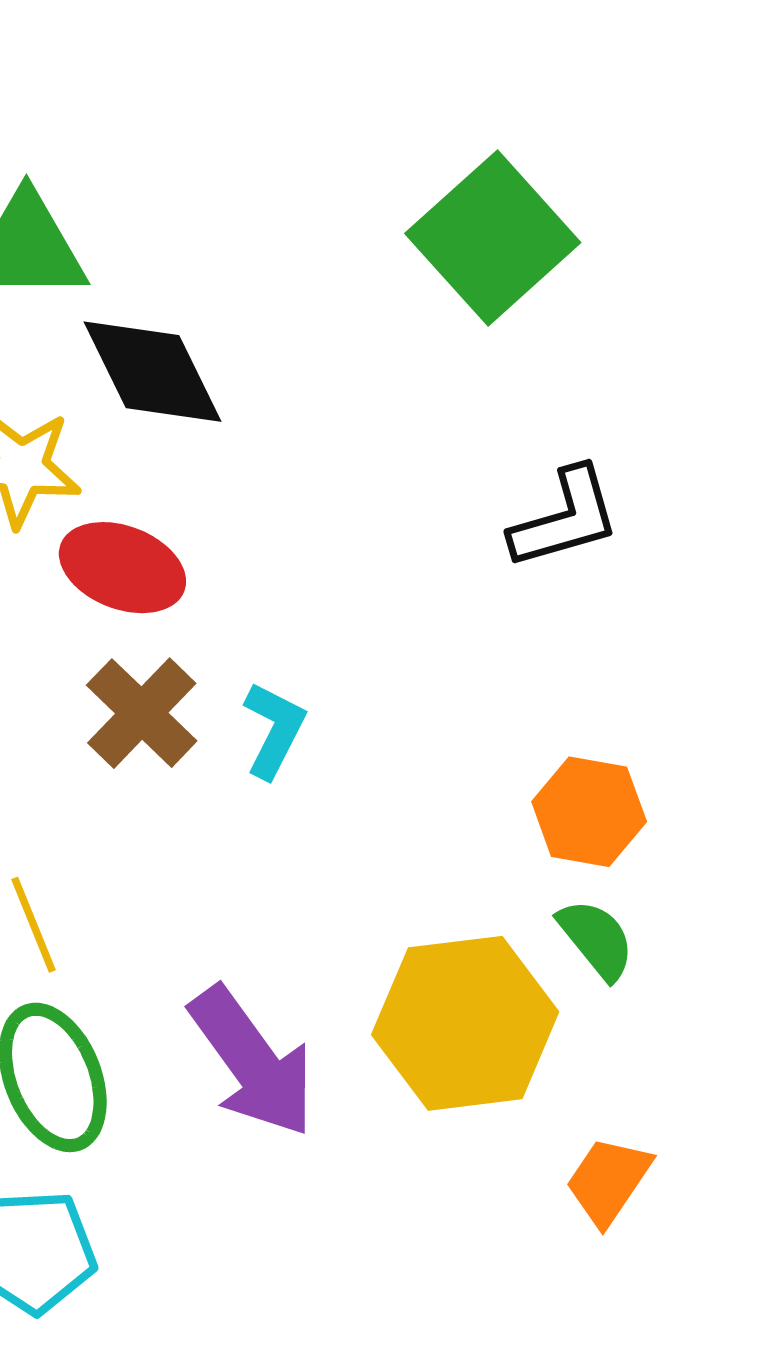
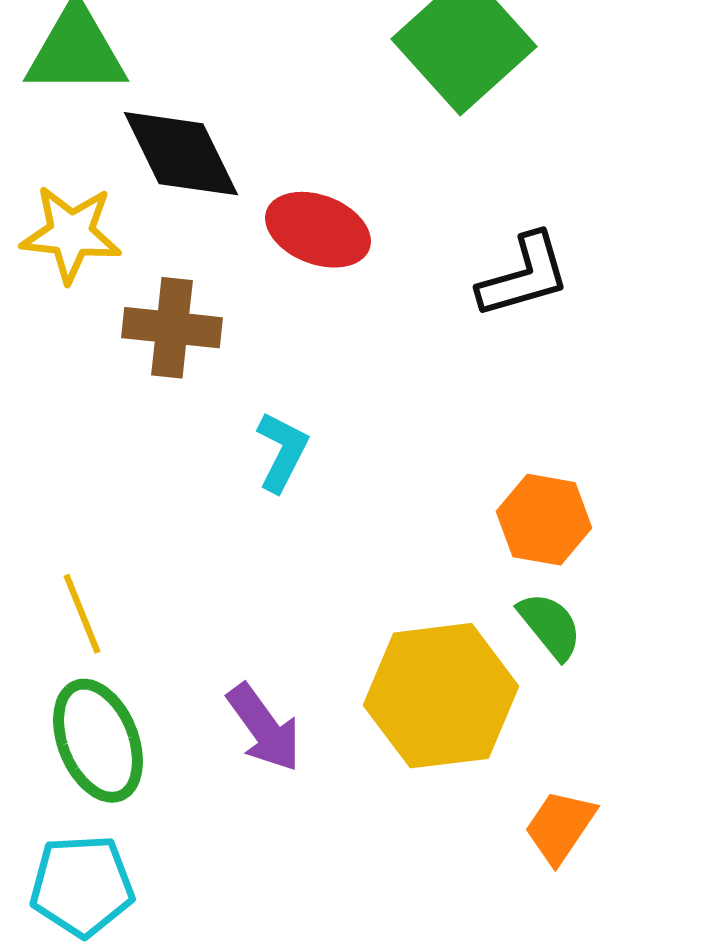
red ellipse: (122, 568) -> (318, 230), moved
brown cross: (142, 713) -> (172, 328), moved, turned -38
purple arrow: (252, 1062) -> (264, 728), size x0.7

